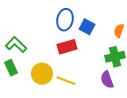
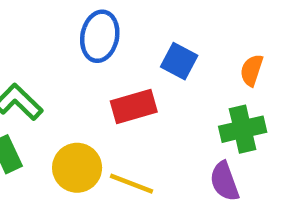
blue ellipse: (65, 20) -> (100, 36), moved

